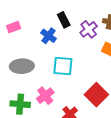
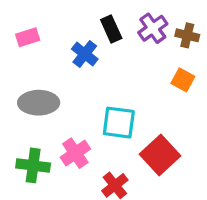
purple cross: (89, 29) -> (153, 28), moved
cyan square: (63, 66) -> (119, 123), moved

